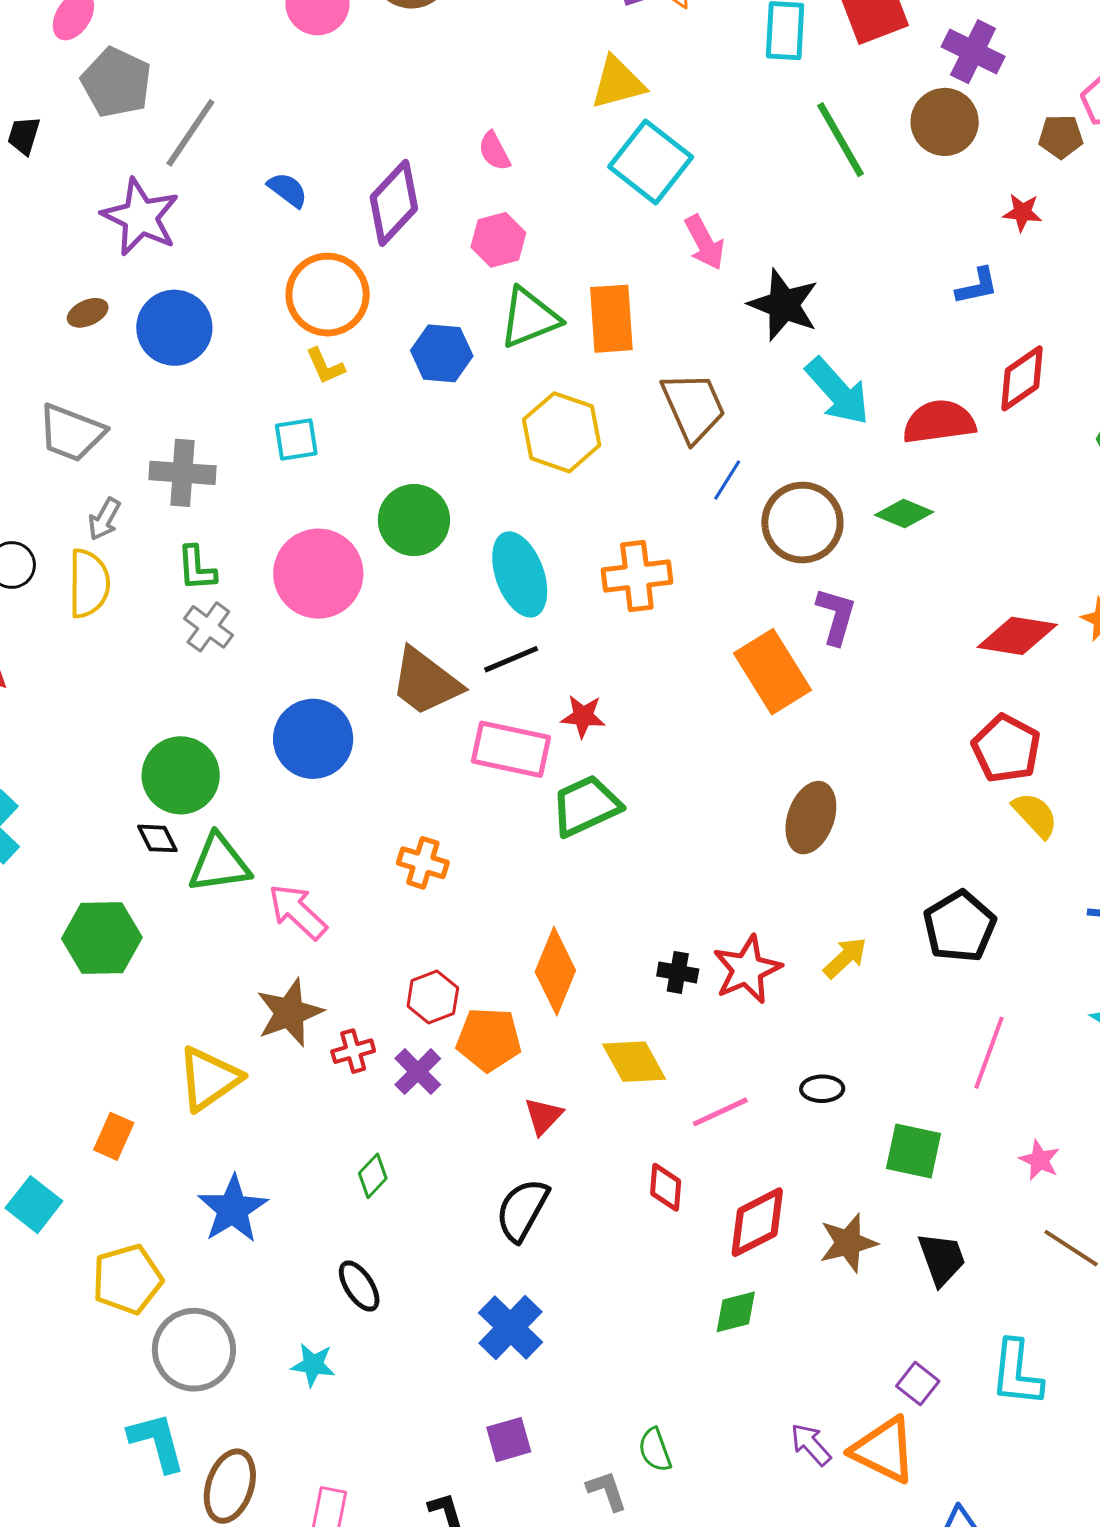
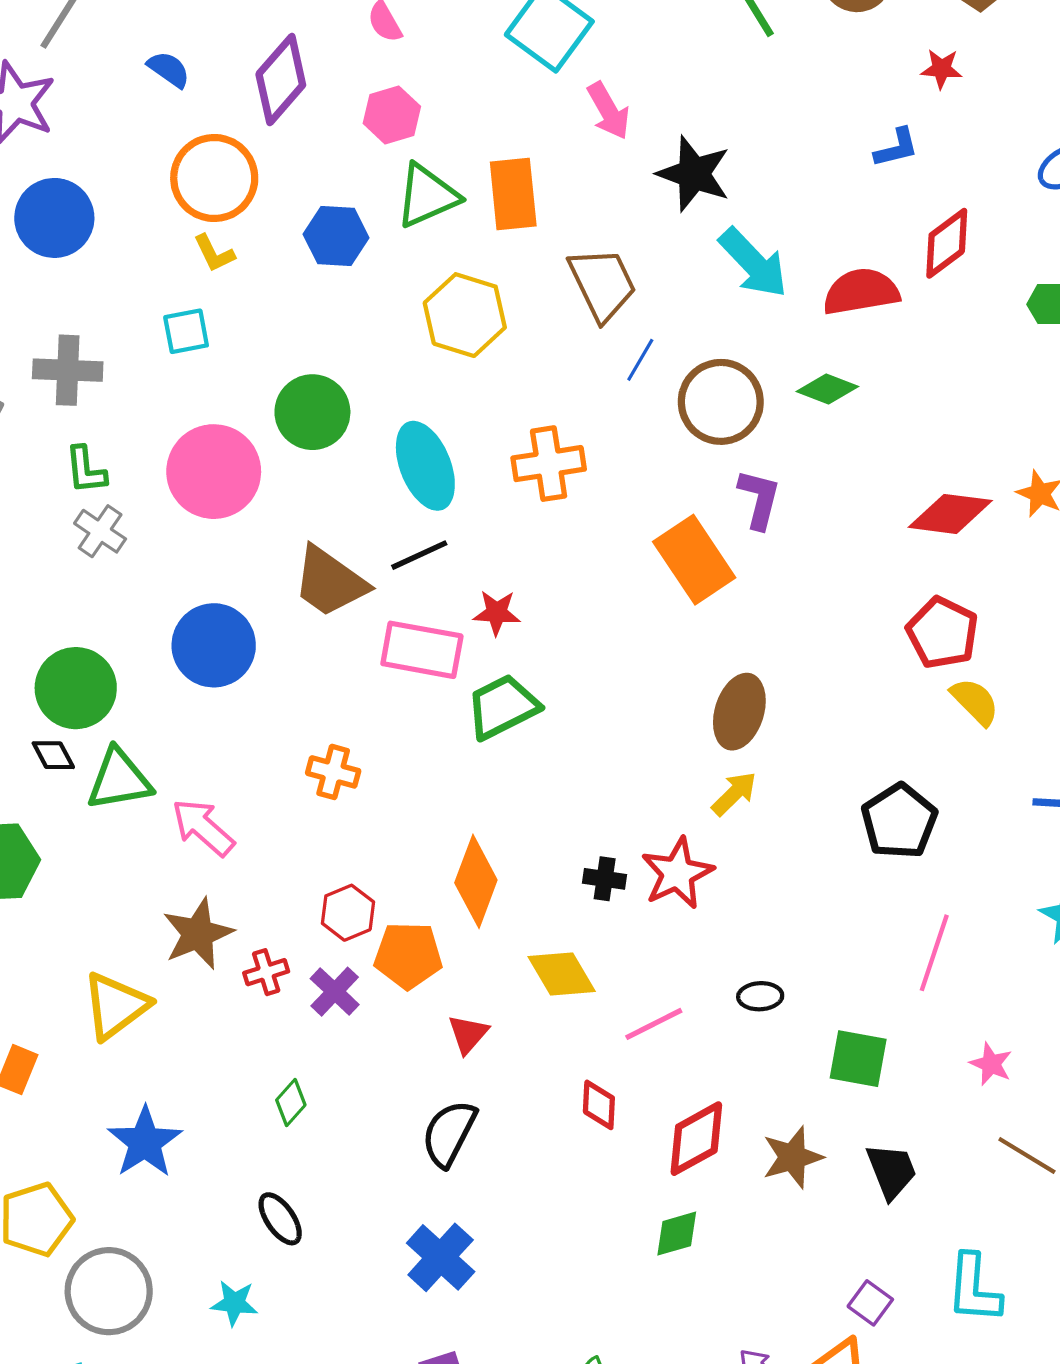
yellow arrow: (845, 958) -> (734, 794), moved

